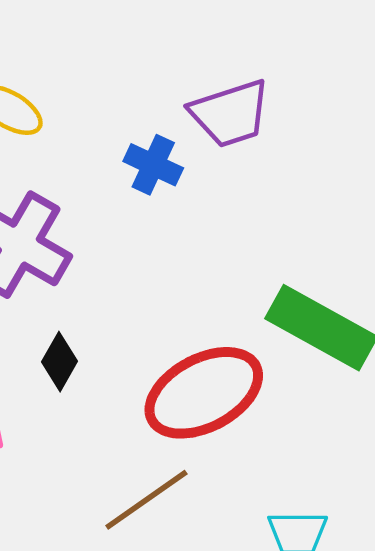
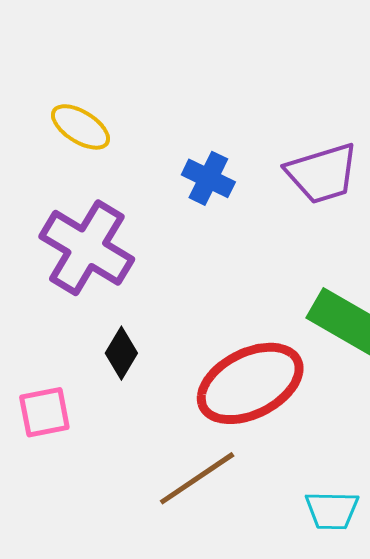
purple trapezoid: (230, 113) -> (322, 173), moved

